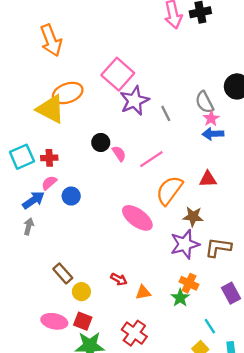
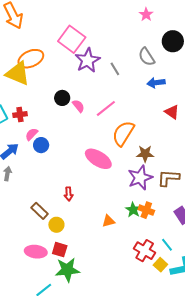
pink star: (211, 119) -> (146, 14), moved
red triangle: (208, 179) -> (172, 112), moved, turned 42
pink semicircle: (49, 183) -> (32, 134), moved
red arrow: (119, 279) -> (69, 194), moved, turned 64
green star: (180, 298) -> (133, 210), moved
red cross: (134, 333) -> (145, 251), moved

